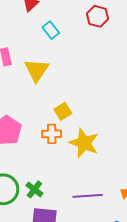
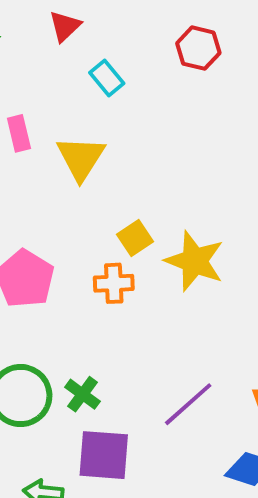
yellow star: (84, 143) -> (195, 261), moved
purple line: (88, 196) -> (188, 404), turned -36

